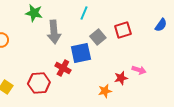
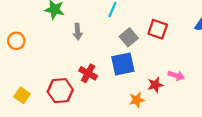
red square: (123, 30) -> (158, 29), turned 36
gray arrow: (54, 32) -> (78, 32), size x0.6
blue square: (81, 53) -> (123, 64), moved

